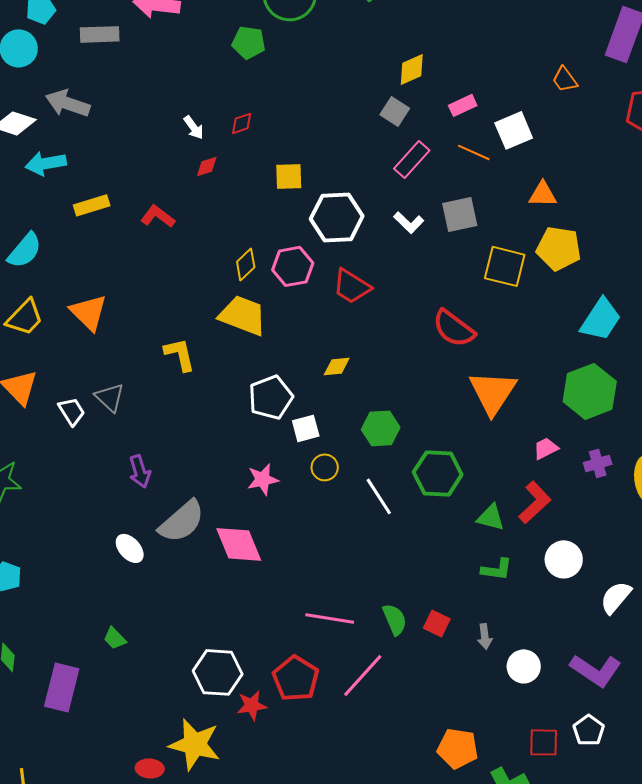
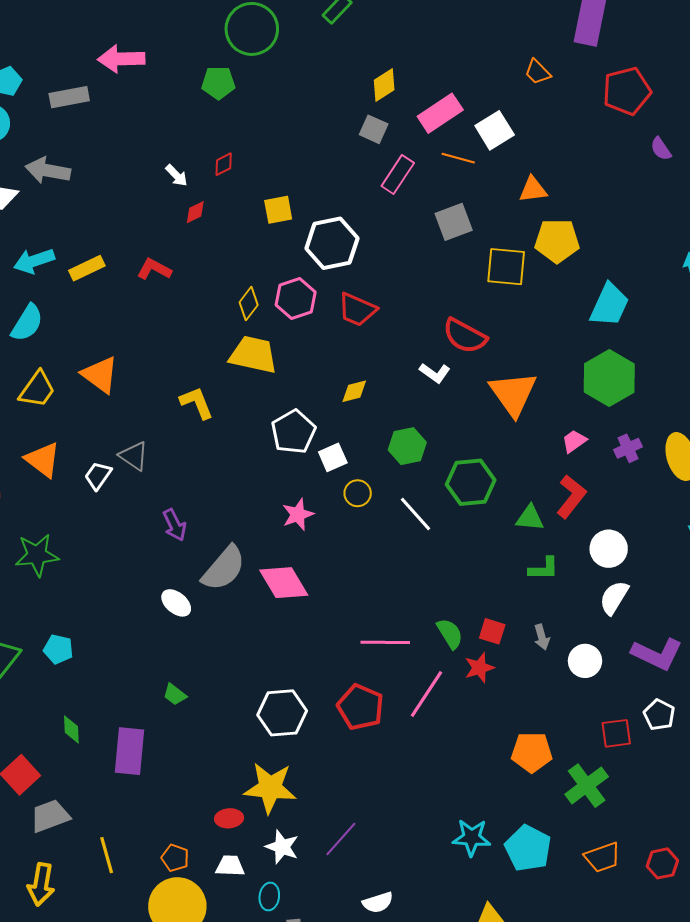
pink rectangle: (463, 105) -> (440, 113), size x1.6
cyan arrow: (46, 163) -> (34, 261), moved
white L-shape: (409, 222) -> (435, 373), moved
white trapezoid: (72, 411) -> (98, 476), turned -104
white semicircle: (616, 597) -> (614, 598), moved
red star: (252, 705) -> (479, 668), moved

